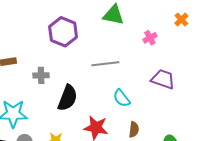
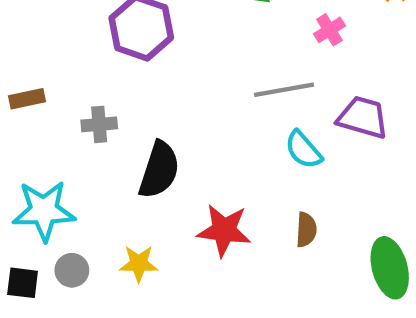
gray line: (105, 64) -> (284, 90), moved
cyan semicircle: (122, 98) -> (303, 150), moved

